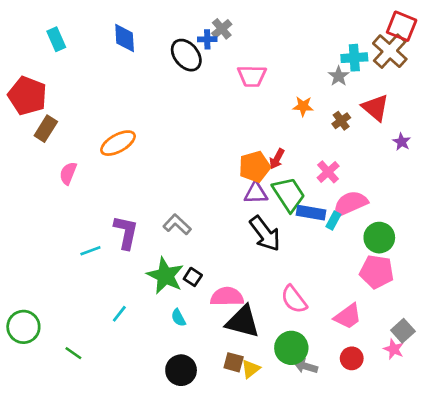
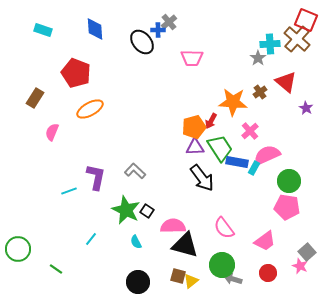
cyan rectangle: (56, 39) -> (43, 30), turned -48
red pentagon: (27, 96) -> (76, 73), moved
orange star: (303, 106) -> (233, 102), moved, size x1.8

